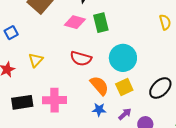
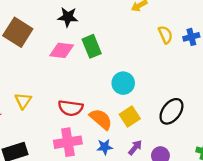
cyan circle: (123, 58) -> (123, 83), size x0.7
red semicircle: (81, 59) -> (71, 108), moved
pink cross: (54, 100) -> (68, 142), moved

